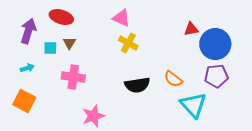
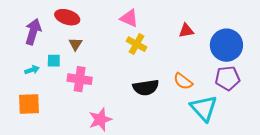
red triangle: (191, 29) -> (186, 31), moved
cyan square: (50, 48) -> (54, 61), moved
orange square: (24, 101) -> (29, 104), turned -30

